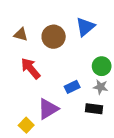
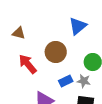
brown circle: (54, 37) -> (56, 52), moved
gray star: (101, 87) -> (84, 81), moved

